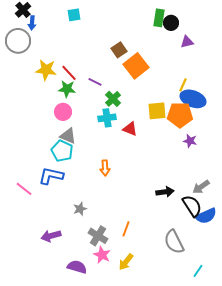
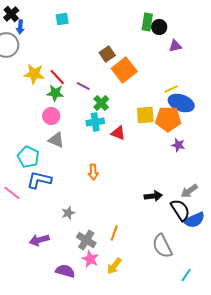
yellow line: (183, 85) -> (171, 89), turned 40
cyan pentagon: (62, 151) -> (28, 157), moved

